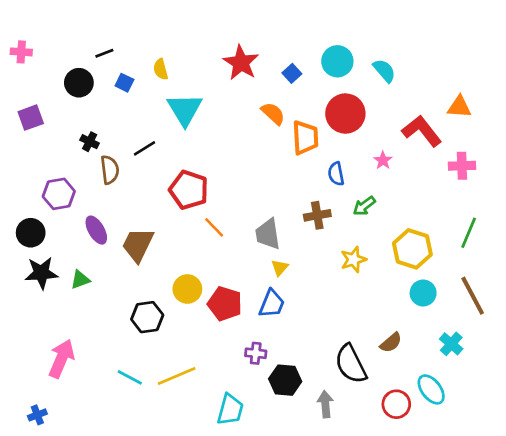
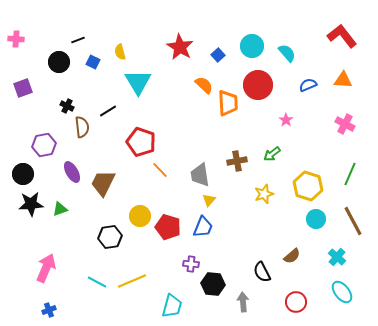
red L-shape: (422, 131) -> (342, 36), moved
pink cross: (462, 166) -> (345, 124), turned 30
blue semicircle: (336, 174) -> (308, 85), moved, turned 78
black semicircle: (351, 364) -> (262, 272), size x0.7
cyan ellipse: (431, 389) -> (342, 292), moved
blue cross: (37, 415) -> (49, 310), moved

